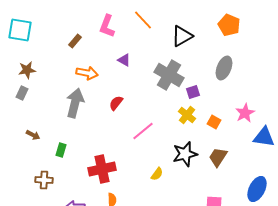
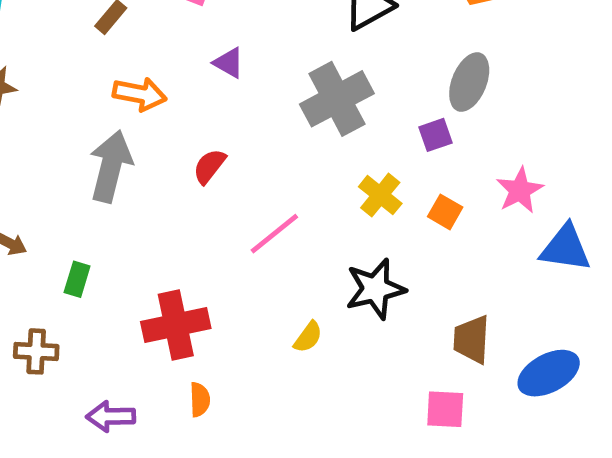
gray cross: (169, 75) -> (337, 99), turned 32
purple square: (193, 92) -> (436, 135), moved
brown trapezoid: (218, 157) -> (472, 339), moved, turned -30
blue ellipse: (257, 189) -> (549, 373), turned 35

